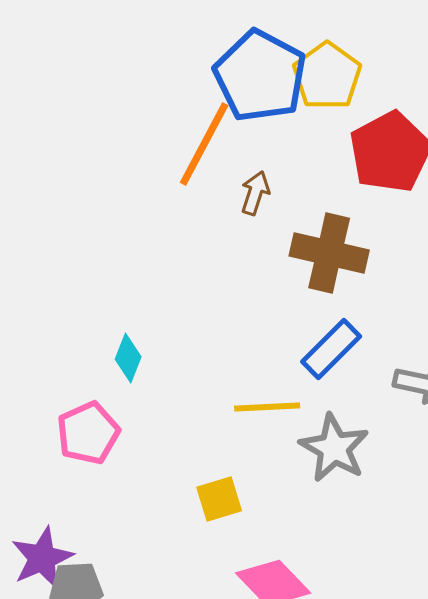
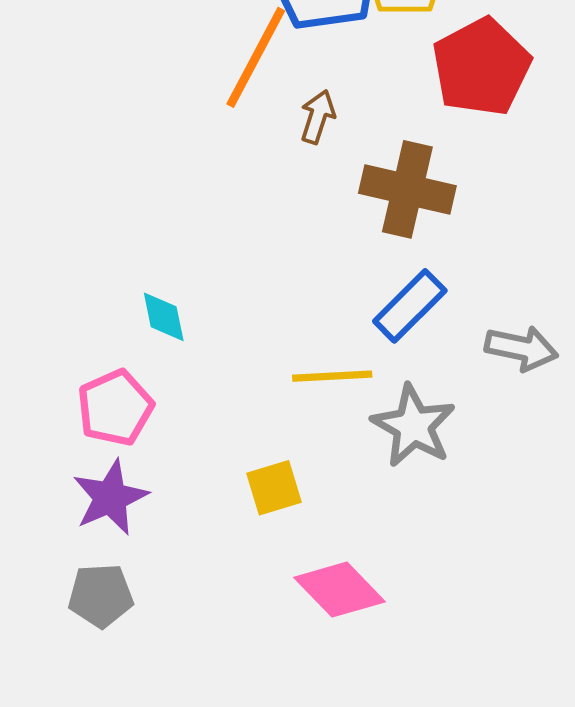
cyan diamond: (128, 358) -> (164, 317), turned -33
purple star: (42, 558) -> (110, 497), moved

